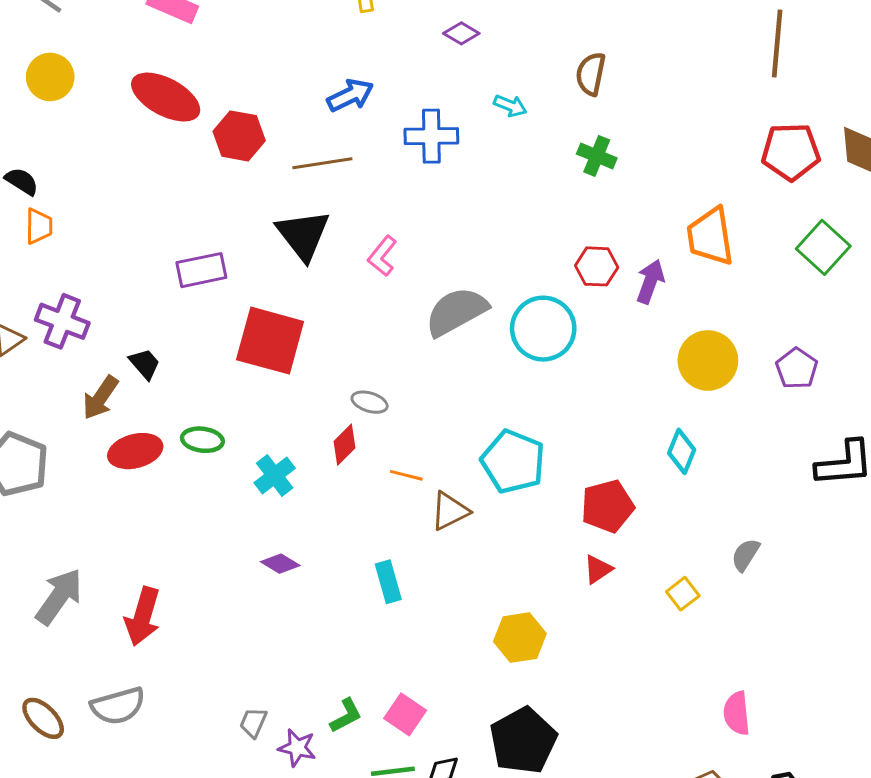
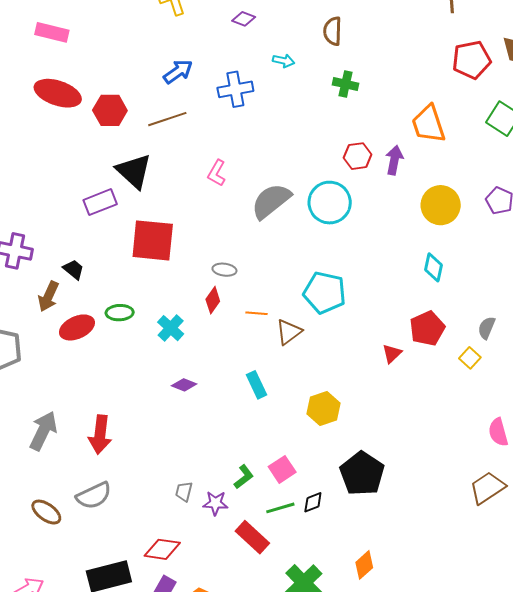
black triangle: (303, 235) -> (134, 171), moved
red pentagon: (607, 506) -> (427, 328), moved
yellow square: (683, 594) -> (470, 358), moved
yellow hexagon: (520, 638) -> (324, 408), moved
pink square: (405, 714) -> (282, 469), turned 32

